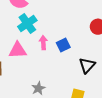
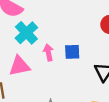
blue square: (63, 45) -> (72, 52), turned 32

